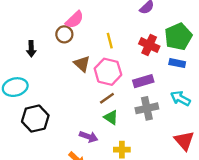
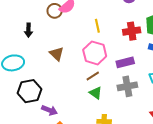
brown circle: (64, 34) -> (55, 11), moved
red cross: (149, 45) -> (132, 31), turned -36
brown triangle: (82, 64) -> (57, 54), moved
purple arrow: (89, 137) -> (49, 110), moved

